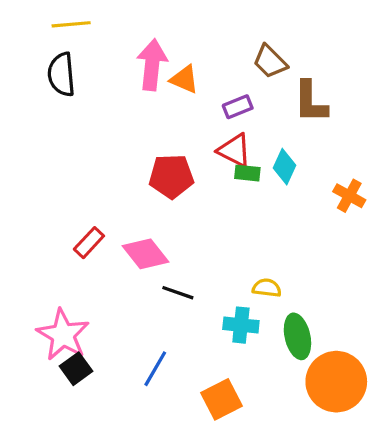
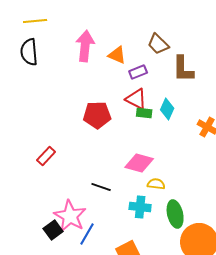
orange triangle: (184, 79) -> (117, 55), moved
pink diamond: (146, 254) -> (139, 163), moved, turned -36
pink star: (63, 335) -> (70, 216), moved
black square: (76, 369) -> (53, 230), moved

